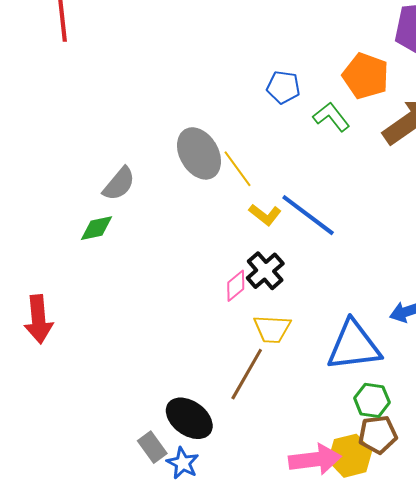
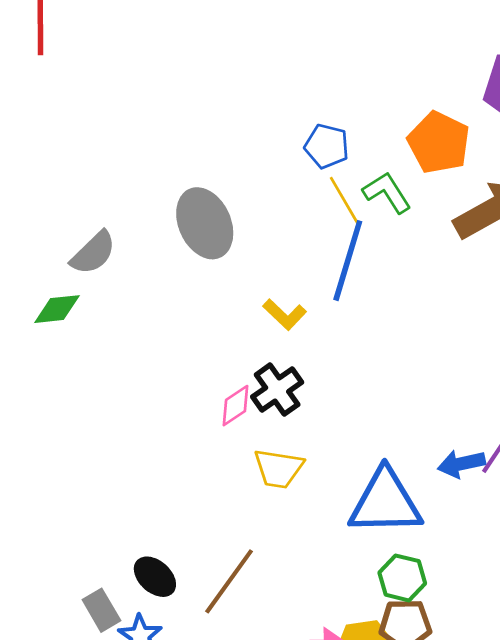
yellow line: (238, 169) -> (345, 202), moved
blue line: (308, 215) -> (348, 261), moved, turned 64
brown line: (247, 374) -> (229, 581), moved
black ellipse: (189, 418) -> (155, 577), size x0.7

